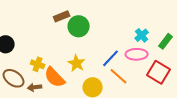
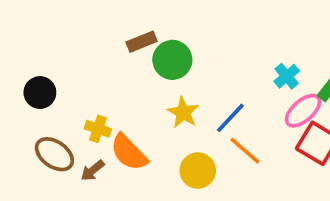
pink ellipse: (137, 54) -> (303, 111), moved, turned -40
yellow star: (77, 63) -> (183, 112), moved
brown arrow: (35, 87) -> (93, 171), turned -32

